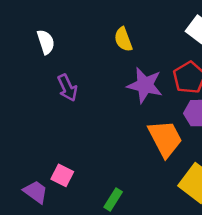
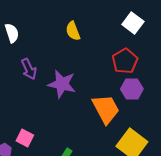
purple star: (145, 85) -> (62, 84), moved

